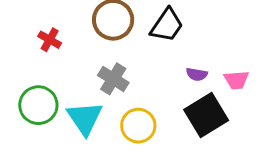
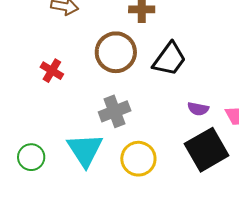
gray cross: (113, 79) -> (115, 111), turned 36
green circle: (38, 105) -> (31, 157), moved, size x0.7

